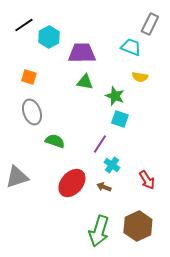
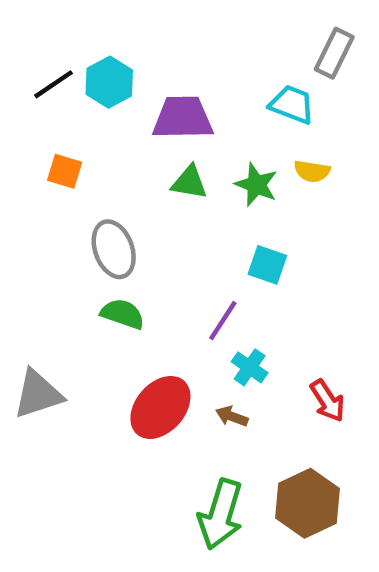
black line: (24, 25) -> (53, 84), moved
green star: (115, 96) -> (256, 185), moved
gray ellipse: (32, 112) -> (114, 249), moved

